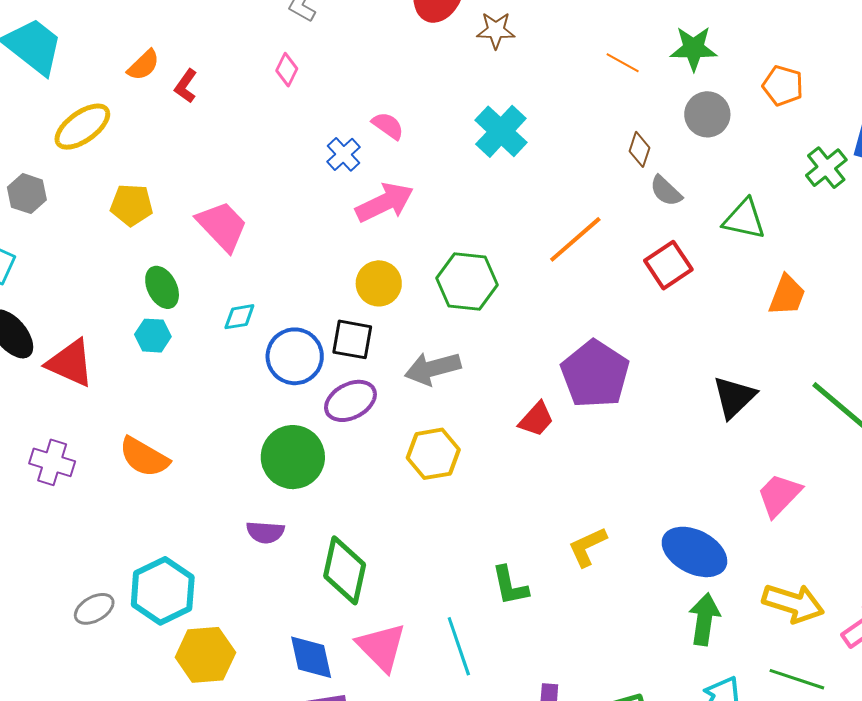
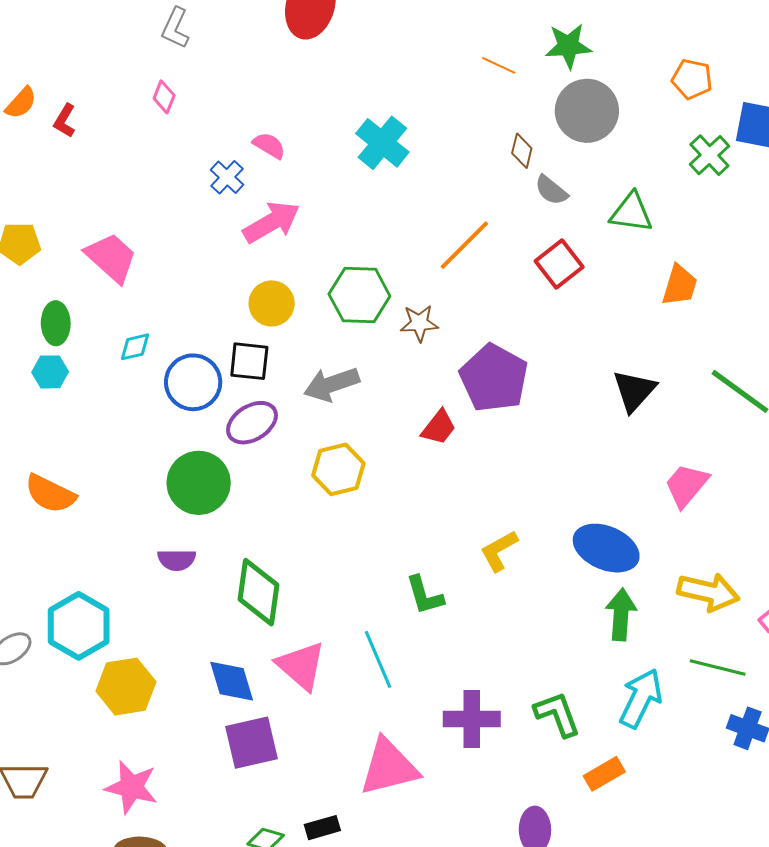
brown star: (496, 30) -> (419, 323), moved
orange pentagon: (783, 86) -> (692, 79), moved
gray circle: (707, 114) -> (587, 111), size x1.4
green ellipse: (162, 287) -> (56, 323), turned 30

